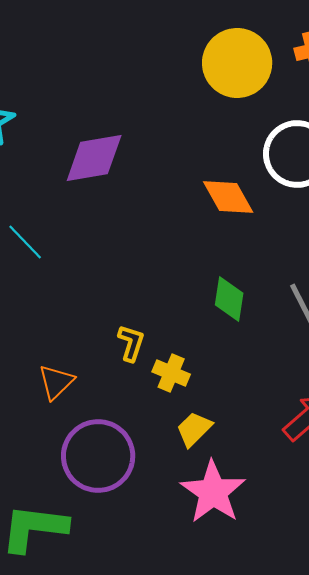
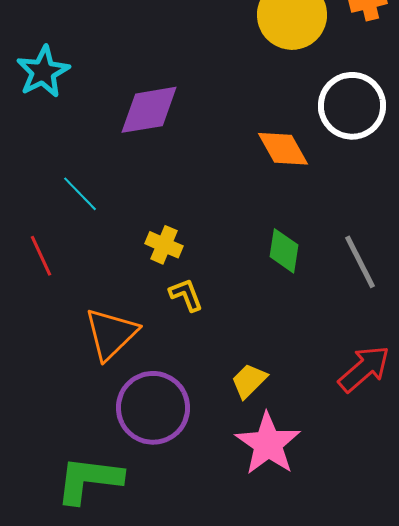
yellow L-shape: (131, 343) -> (186, 295), turned -39
yellow cross: (171, 373) -> (164, 245), moved
orange triangle: (56, 382) -> (111, 334), size x1.5

